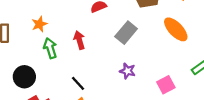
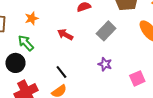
red arrow: (79, 40) -> (65, 35), turned -49
green arrow: (50, 48) -> (26, 43), moved, turned -30

